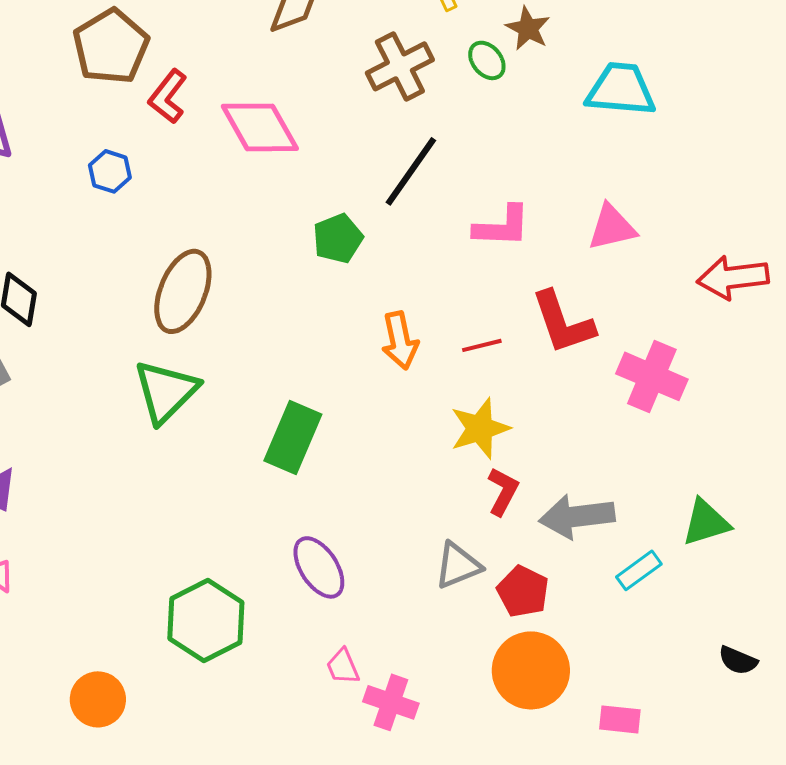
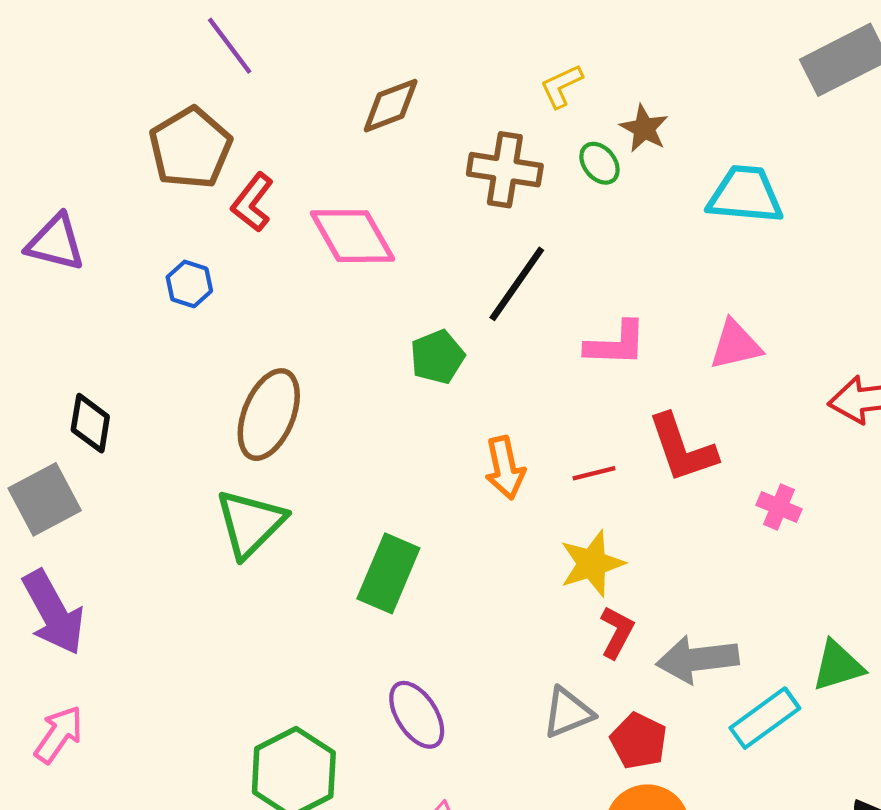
brown cross: (400, 66) -> (505, 170), turned 36
pink cross: (652, 376) -> (779, 507), size x0.6
cyan rectangle: (639, 570) -> (765, 718), size x1.4

